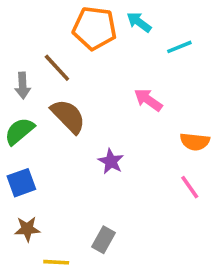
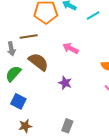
brown line: (57, 68) -> (29, 36), turned -48
pink arrow: (148, 100) -> (71, 48), moved
blue square: (21, 183) -> (18, 101), turned -35

